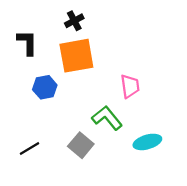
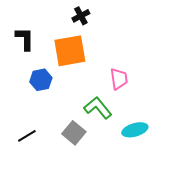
black cross: (74, 21) -> (81, 16), moved

